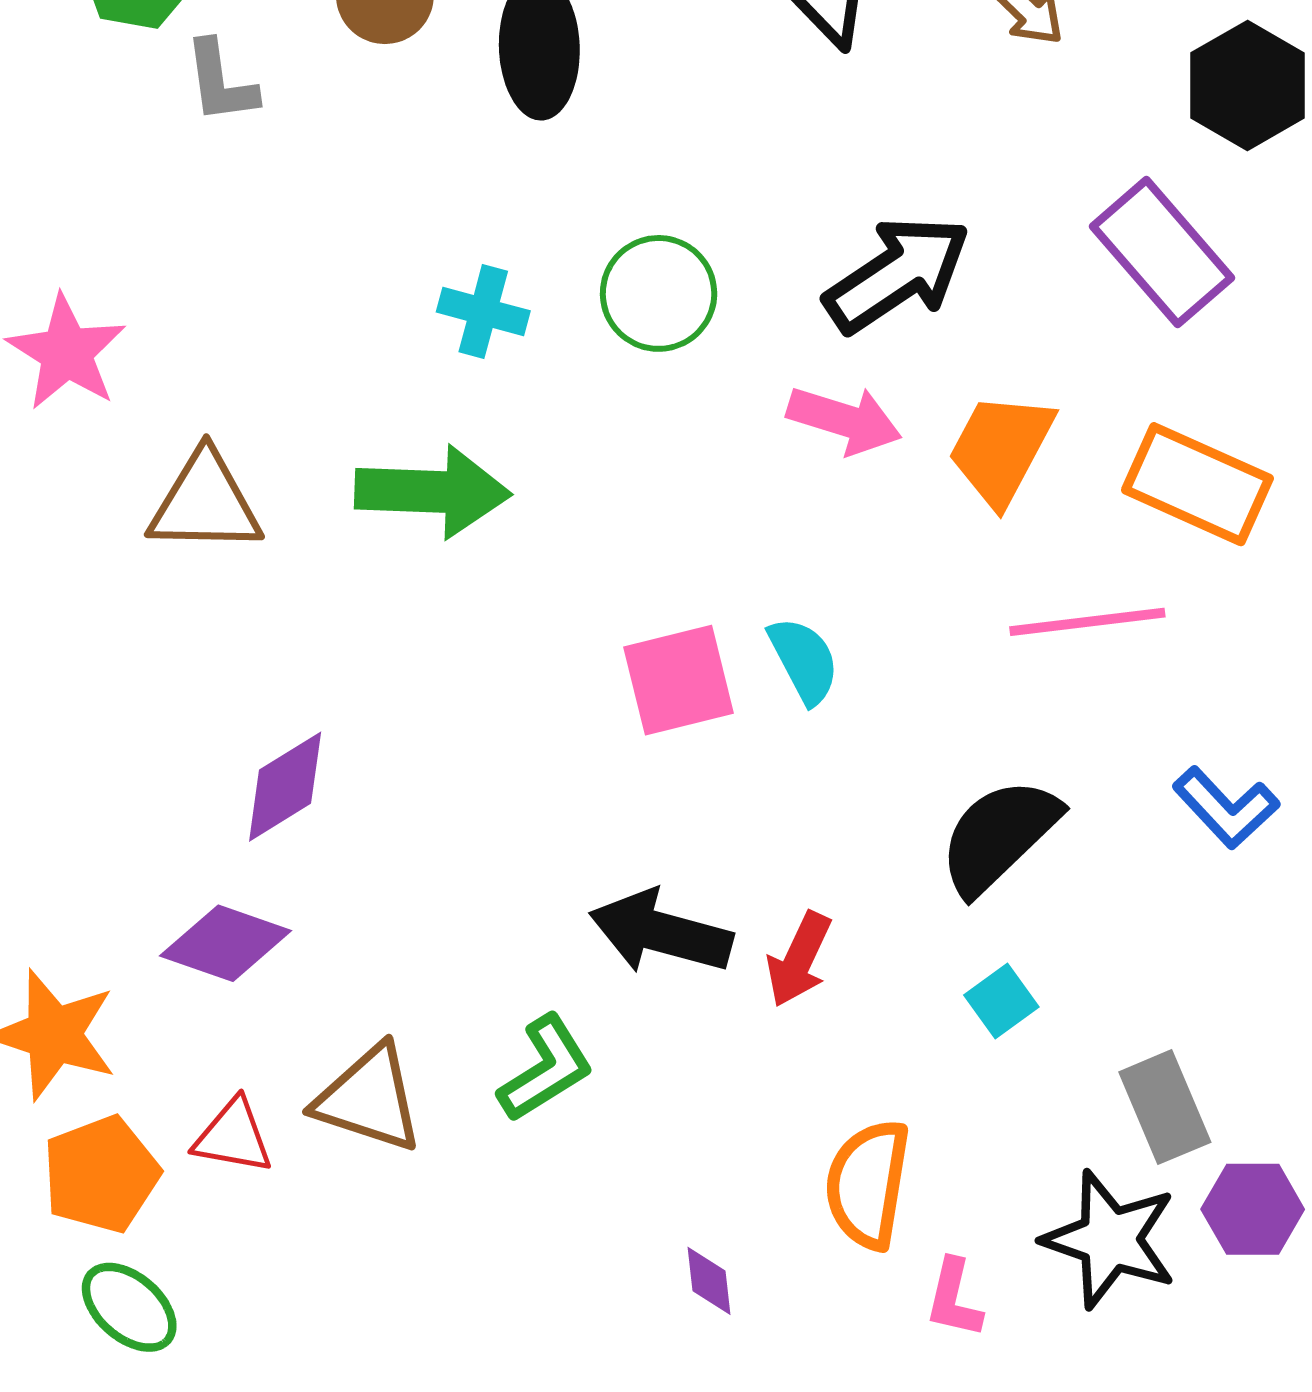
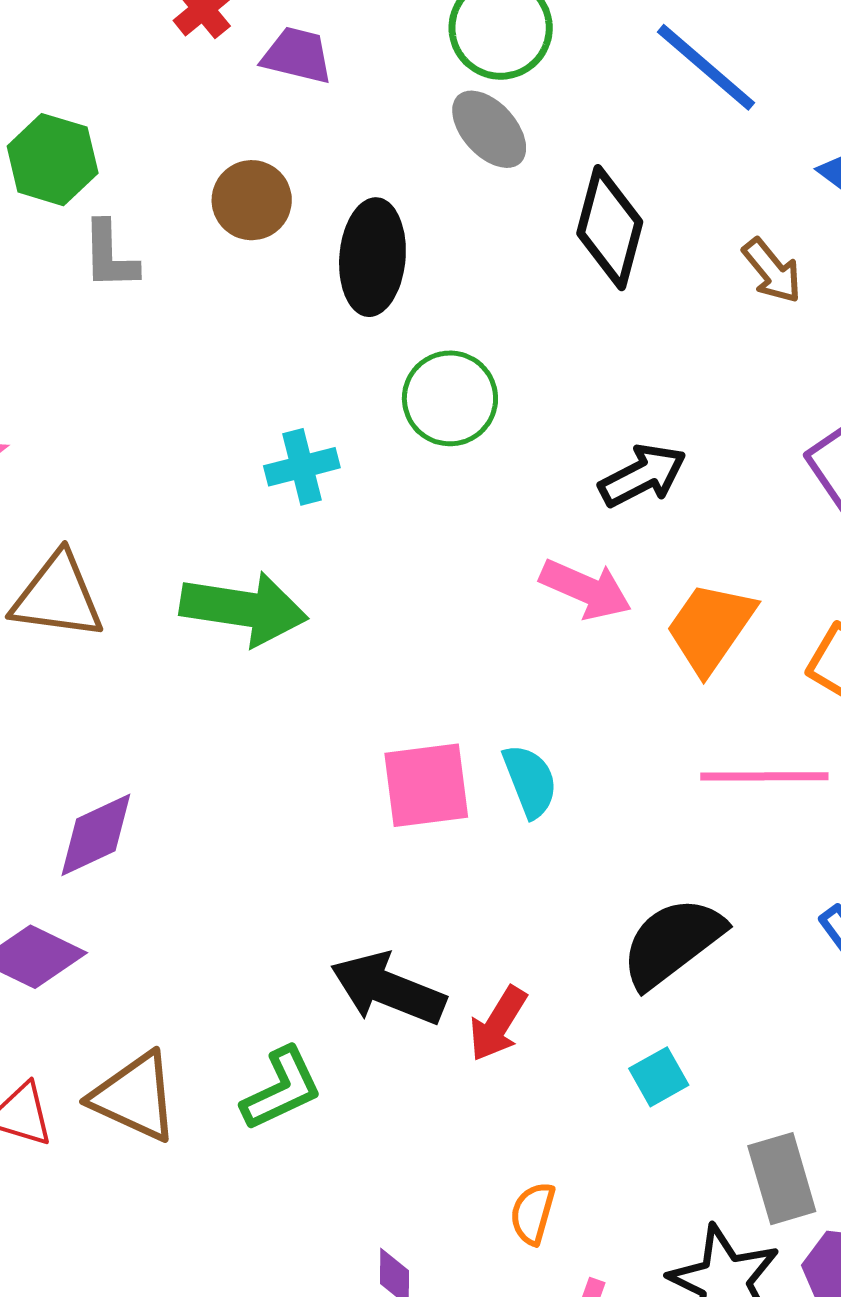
black arrow: (897, 274) -> (643, 475), size x0.7
green circle: (659, 293) -> (450, 398), moved
cyan cross: (483, 311) -> (302, 467), turned -36
orange semicircle: (868, 1184) -> (533, 1213), size x0.6

